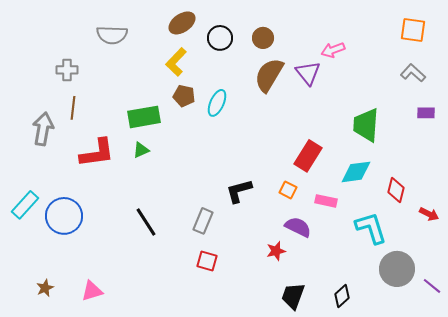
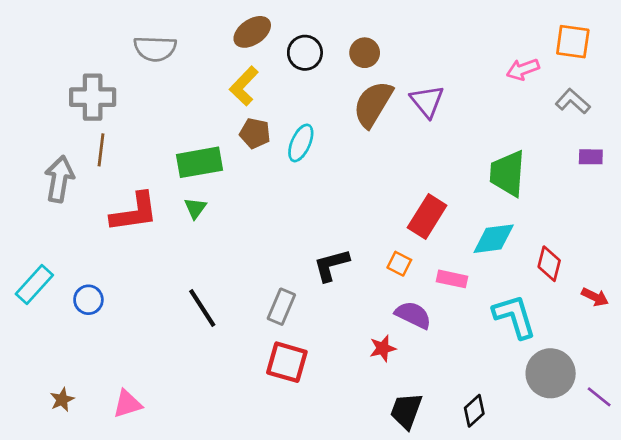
pink arrow: (333, 50) -> (523, 69), moved
gray cross: (67, 70) -> (93, 97), size x1.5
green triangle: (141, 150) -> (195, 208), turned -30
blue circle: (64, 216) -> (88, 300), size x0.6
red square: (207, 261) -> (287, 362), size x1.4

